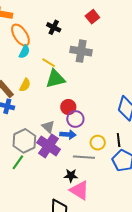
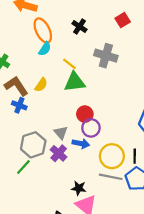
yellow circle: (98, 143) -> (112, 156), size x1.5
purple cross: (49, 146) -> (59, 153), size x0.7
gray line: (84, 157) -> (111, 177), moved

